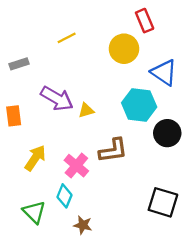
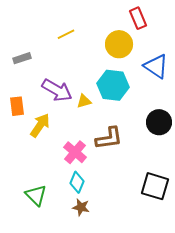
cyan hexagon: (139, 105) -> (113, 85), moved
yellow arrow: (35, 158) -> (40, 125), moved
cyan diamond: (64, 196) -> (77, 182), moved

